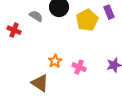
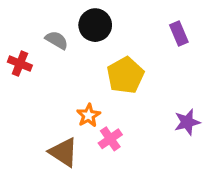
yellow pentagon: (87, 20) -> (125, 75), moved
pink cross: (79, 67) -> (110, 139), moved, turned 32

